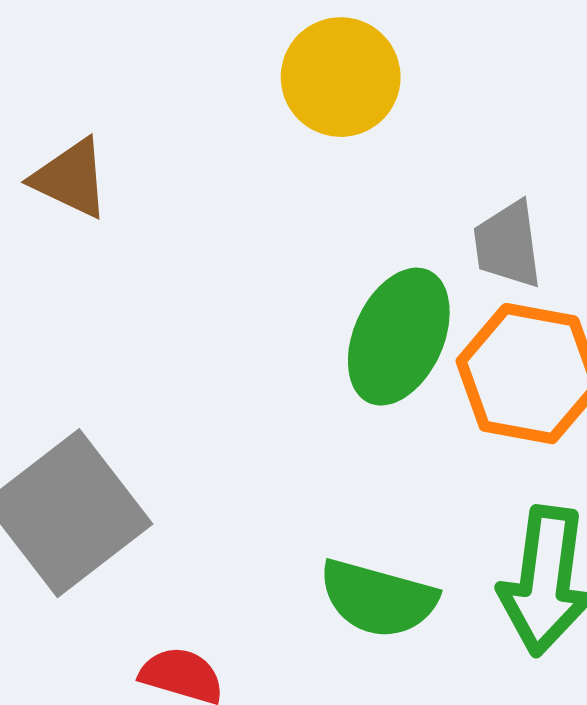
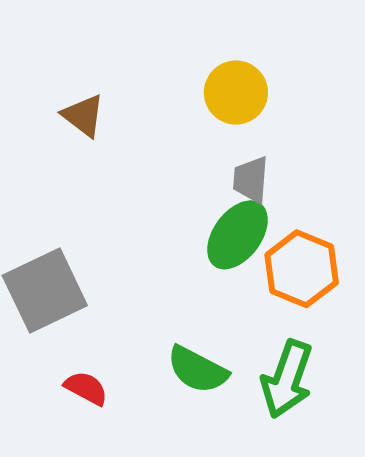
gray trapezoid: (508, 245) -> (251, 180), moved

